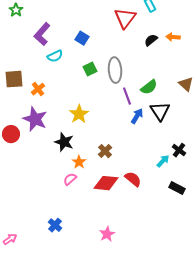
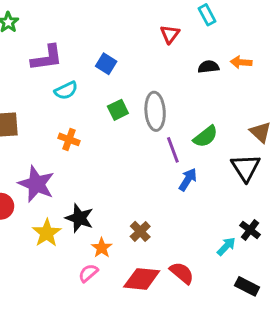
red triangle: (125, 18) -> (170, 34), size x0.6
purple L-shape: (42, 34) -> (47, 58), turned -140
black semicircle: (151, 40) -> (208, 67), turned 32
orange cross: (38, 89) -> (69, 139), moved, turned -32
black triangle: (160, 111) -> (246, 168), moved
yellow star: (79, 114) -> (47, 233), moved

